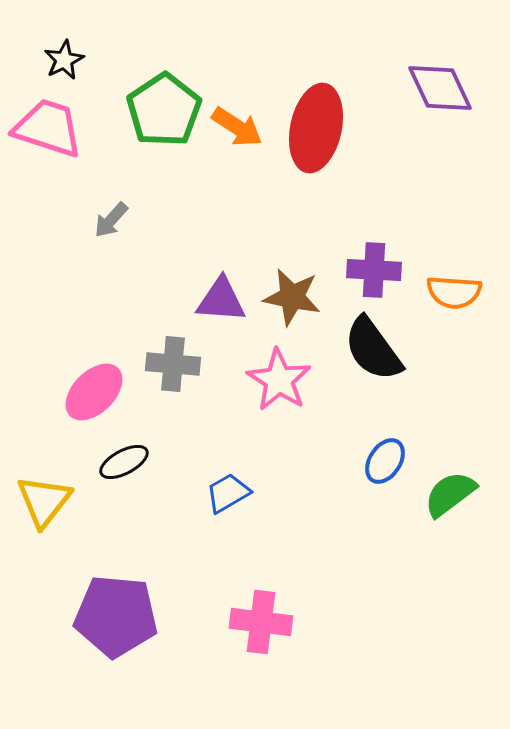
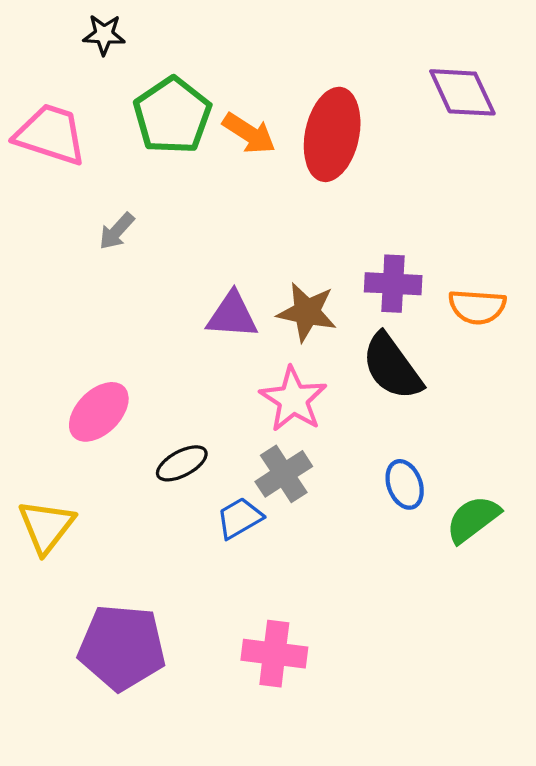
black star: (64, 60) -> (104, 35), moved, turned 30
gray cross: (173, 364) -> (284, 474), moved, turned -38
blue ellipse: (385, 461) -> (405, 484), turned -54
black ellipse: (124, 462) -> (182, 463), moved

